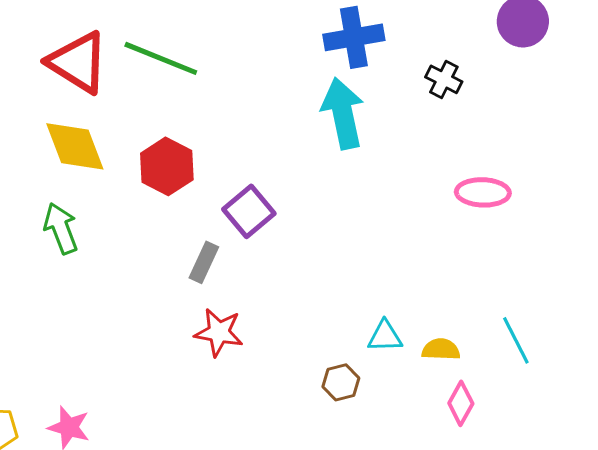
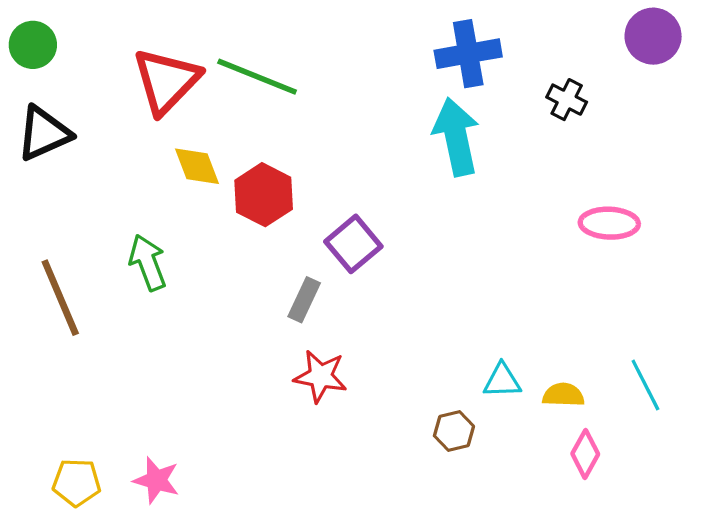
red triangle: (78, 62) -> (166, 81), turned 42
yellow diamond: (75, 146) -> (197, 166), moved, size x0.7

